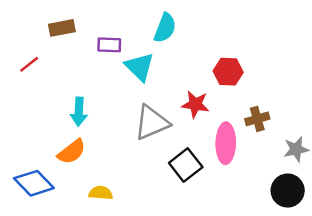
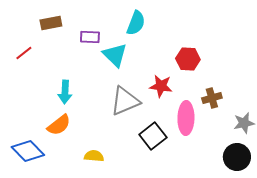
yellow semicircle: (101, 193) -> (94, 156), moved

